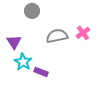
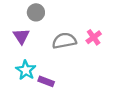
purple triangle: (14, 42) -> (21, 36), moved

